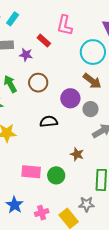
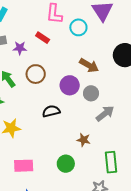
red rectangle: (44, 41) -> (43, 38), moved
cyan circle: (93, 52) -> (78, 27), moved, size x0.7
pink rectangle: (31, 172) -> (24, 166), moved

